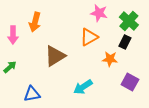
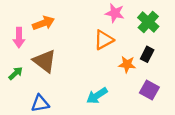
orange arrow: (35, 22) -> (43, 23), turned -126
black rectangle: (125, 42) -> (147, 54), moved
brown triangle: (55, 56) -> (45, 61), moved, turned -50

